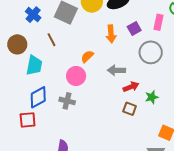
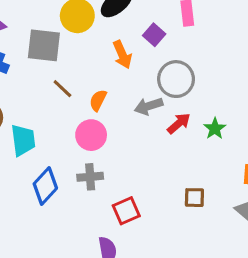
brown line: (51, 40) -> (62, 89), moved
gray circle: (151, 52) -> (176, 79), moved
brown square: (130, 109) -> (194, 198), moved
red square: (28, 120) -> (126, 211), moved

